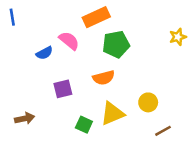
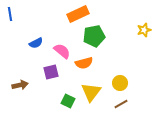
pink semicircle: (69, 41) -> (62, 51), moved
yellow triangle: (112, 114) -> (91, 92), turned -30
brown arrow: (25, 118) -> (20, 85), moved
brown line: (163, 131) -> (121, 104), moved

